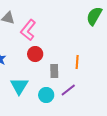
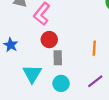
gray rectangle: (54, 71) -> (58, 58), moved
purple line: (68, 90) -> (95, 81), moved

